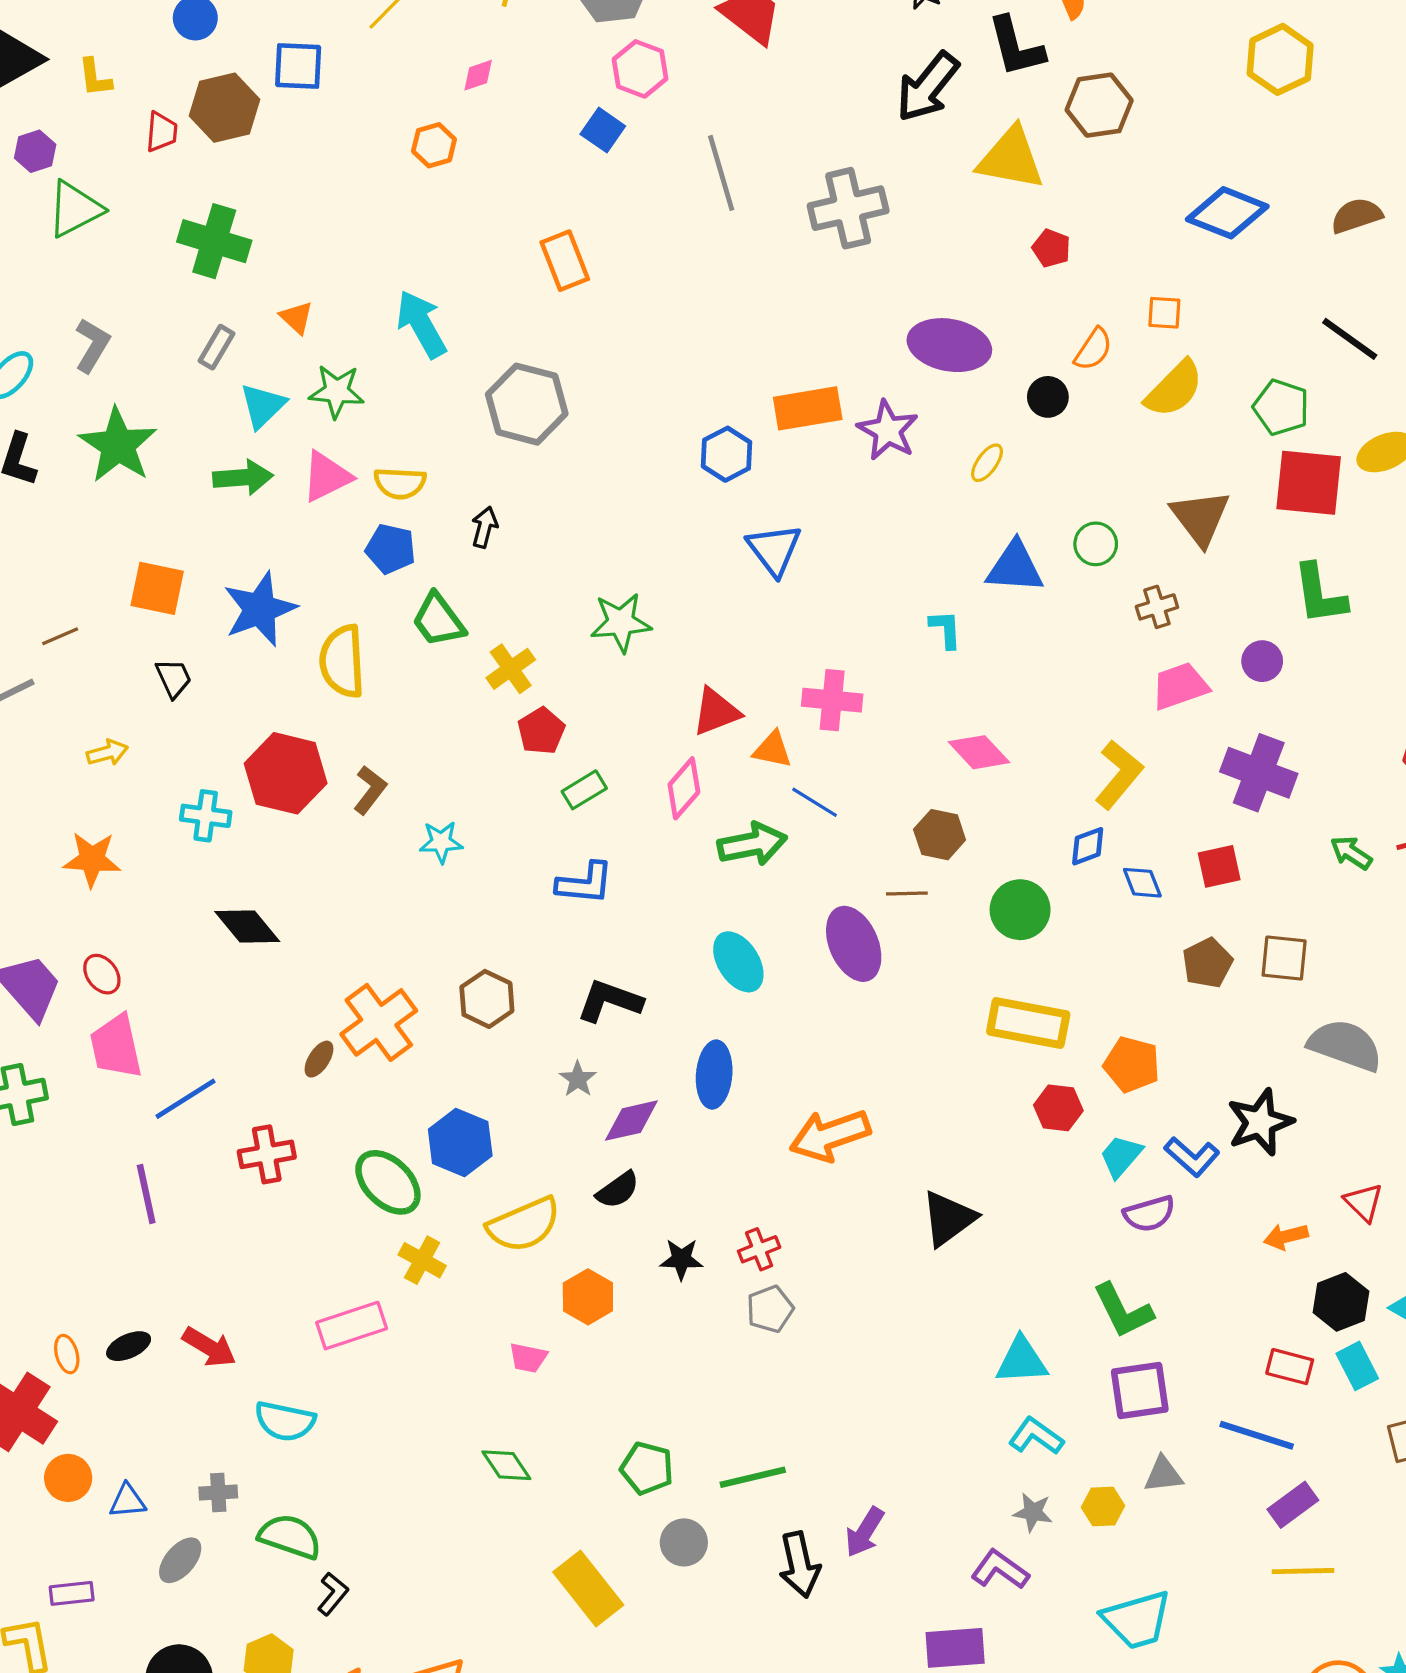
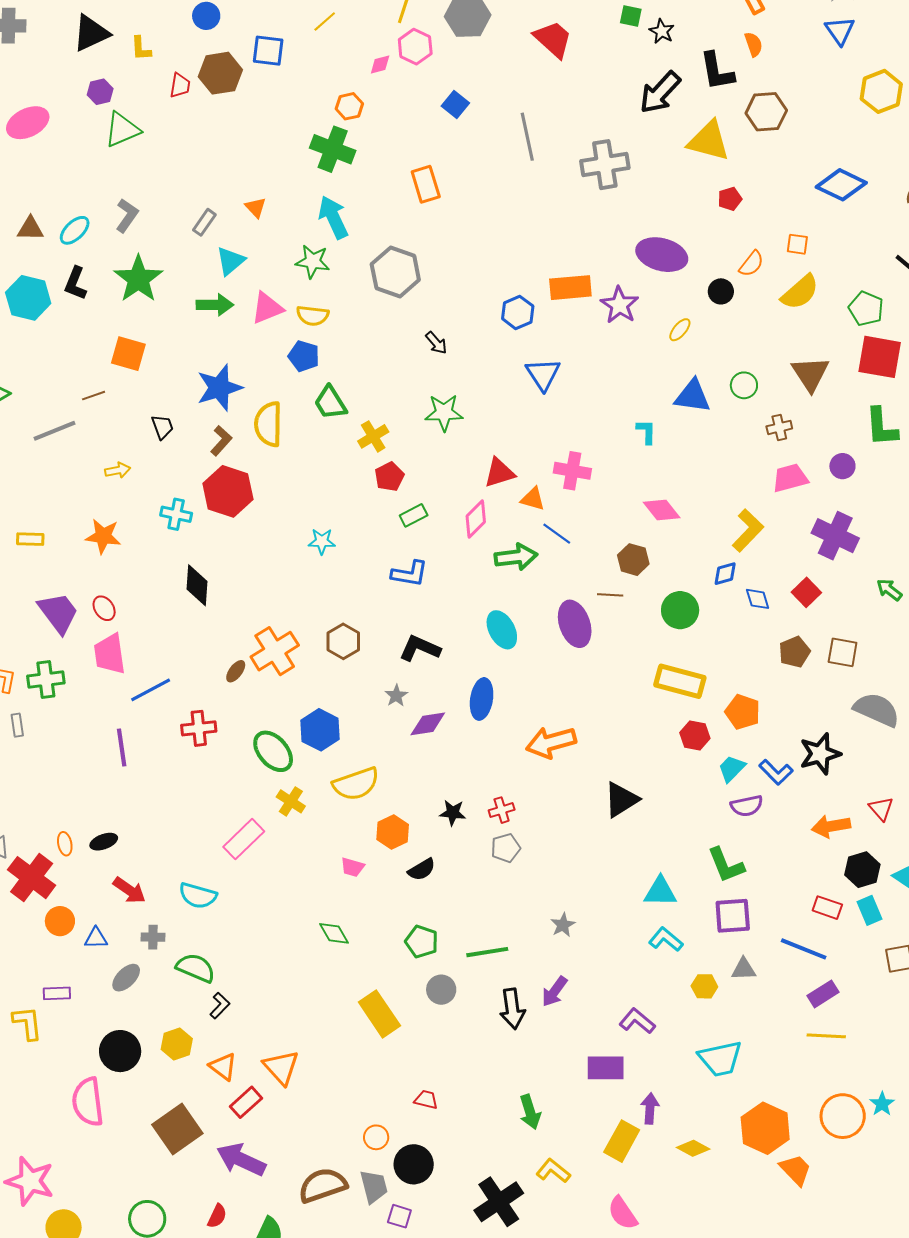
pink hexagon: (640, 69) -> (415, 47), moved
green cross: (214, 241) -> (333, 149), moved
red pentagon: (1051, 248) -> (730, 199), turned 30
green star: (337, 391) -> (313, 261), moved
black arrow: (484, 527) -> (436, 343), moved, turned 120
orange square: (157, 588) -> (128, 354), moved
brown L-shape: (370, 790) -> (221, 441), moved
red square: (1219, 866) -> (806, 592), turned -36
black diamond: (247, 926) -> (197, 585), turned 39
black semicircle: (618, 1190) -> (422, 869), moved
orange arrow: (1286, 1237) -> (831, 826), size x1.4
pink rectangle: (352, 1326) -> (244, 839), turned -30
red arrow: (209, 1347) -> (129, 890), moved
gray star: (1033, 1512) -> (563, 925), moved, turned 30

